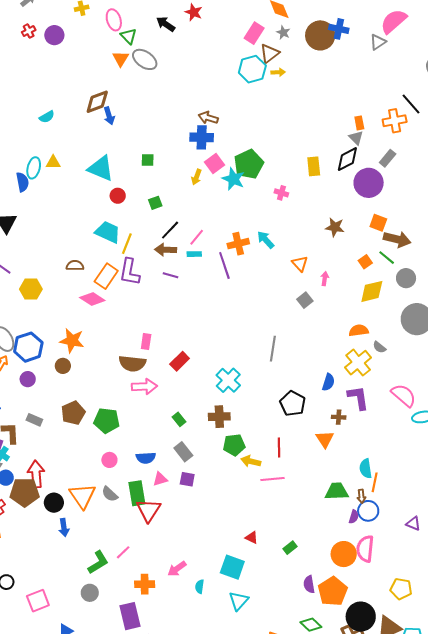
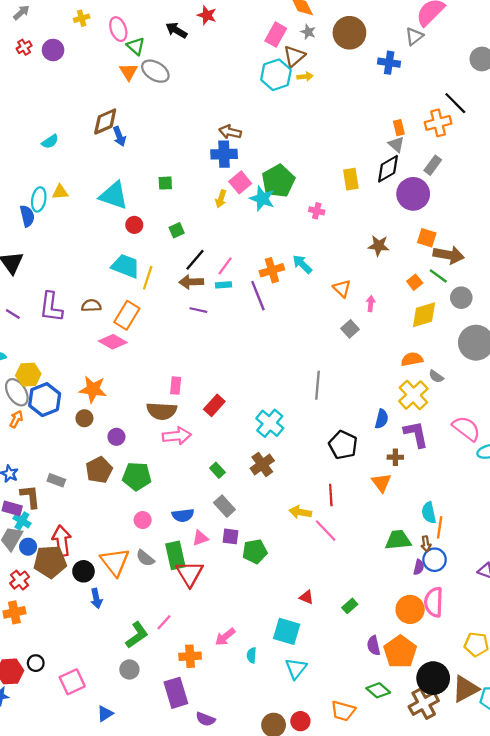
blue cross: (339, 29) -> (389, 63), moved
purple L-shape: (130, 272) -> (51, 307), moved
yellow hexagon: (31, 289) -> (28, 375), moved
purple circle: (28, 379) -> (116, 437), moved
brown cross: (219, 417) -> (262, 464), turned -30
green pentagon: (234, 445) -> (255, 551), moved
pink line: (272, 479) -> (326, 531), turned 55

